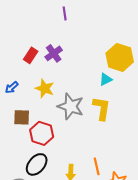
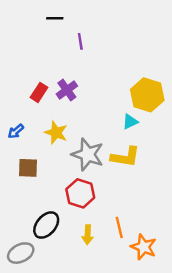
yellow L-shape: (102, 108) -> (125, 157), turned 90
red hexagon: (42, 133) -> (80, 193), moved

